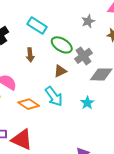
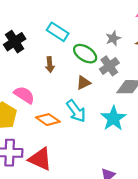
gray star: (88, 21) -> (113, 38), moved
cyan star: (87, 103) -> (113, 118), size x1.6

